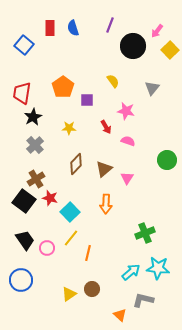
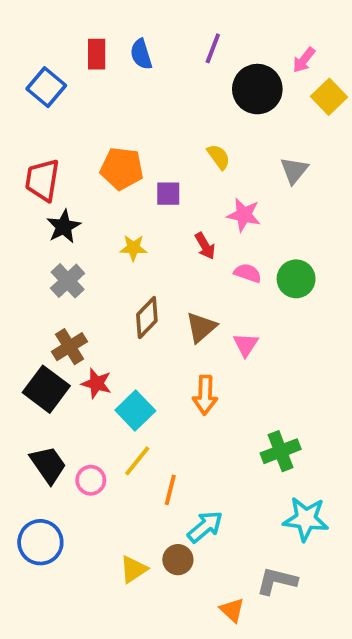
orange pentagon: (63, 87) -> (122, 168), turned -30
green circle: (167, 160) -> (296, 279), moved
cyan arrow: (131, 272) -> (205, 527), moved

